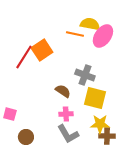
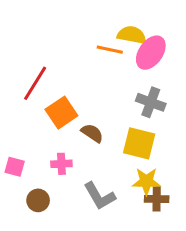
orange square: (42, 50) -> (61, 113), moved
gray cross: (85, 75) -> (151, 102), moved
pink cross: (66, 114) -> (61, 164), moved

